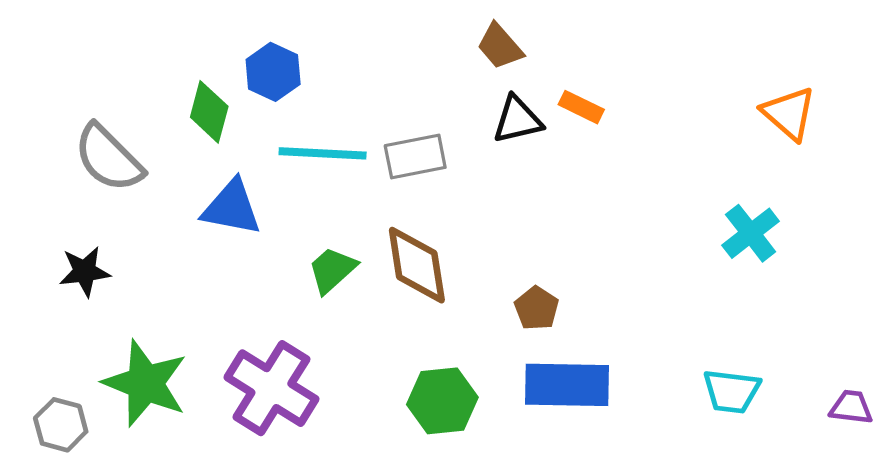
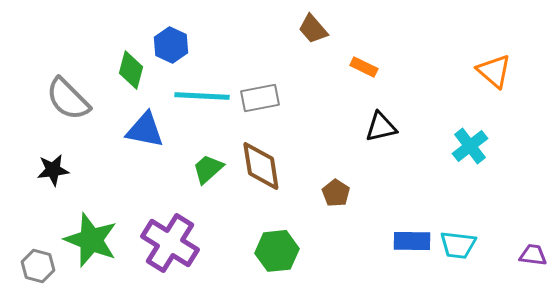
black triangle: (517, 120) -> (381, 127), moved
blue rectangle: (567, 385) -> (412, 241), moved, size x0.7

